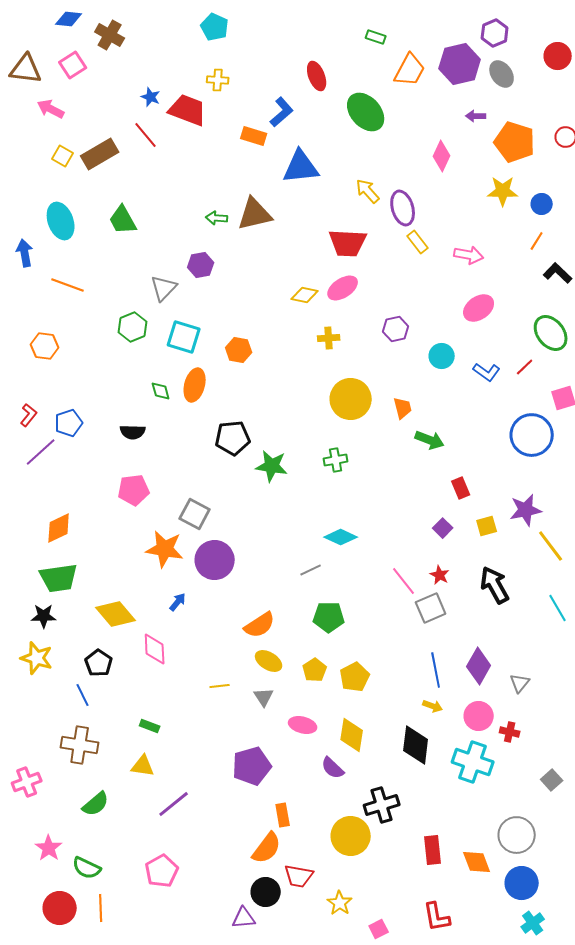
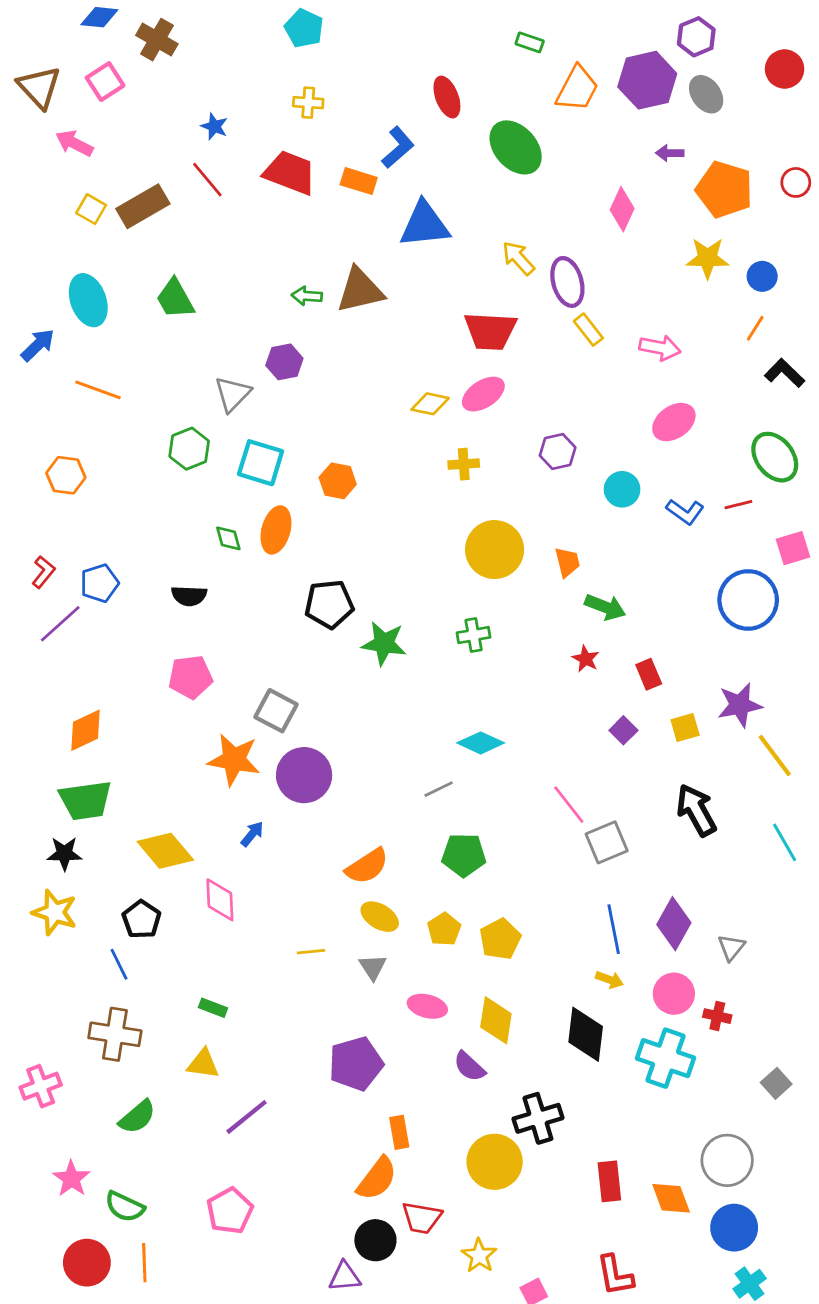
brown triangle: (26, 69) -> (39, 87), turned 40
red trapezoid: (188, 110) -> (290, 173), moved
blue arrow: (25, 253) -> (38, 345), turned 56
red line: (525, 367) -> (738, 505), turned 30
red star: (440, 575) -> (586, 659), moved

